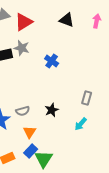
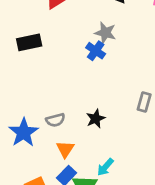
gray star: (22, 48) -> (105, 33), moved
cyan arrow: (81, 124) -> (105, 167), moved

